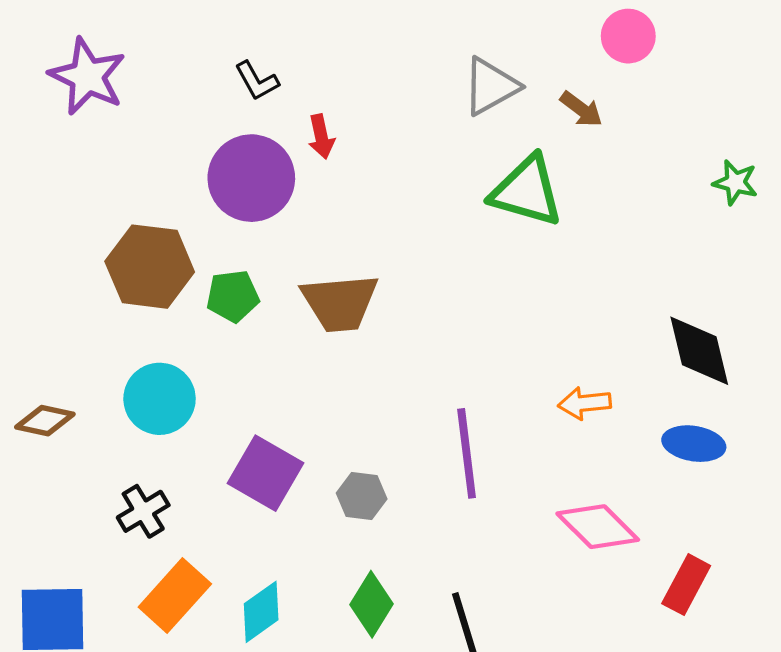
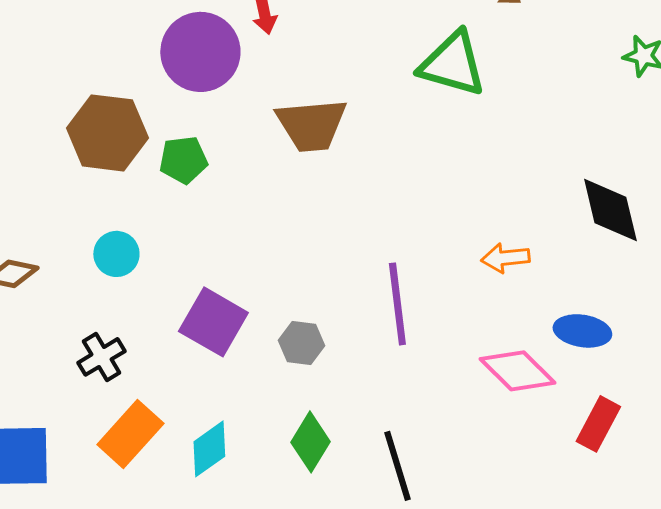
brown trapezoid: (340, 303) -> (311, 125), moved
cyan circle: (160, 399) -> (116, 254), size x0.7
blue ellipse: (694, 444) -> (582, 331), moved

